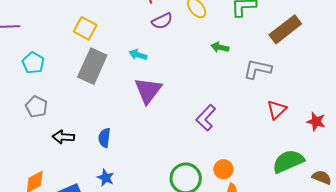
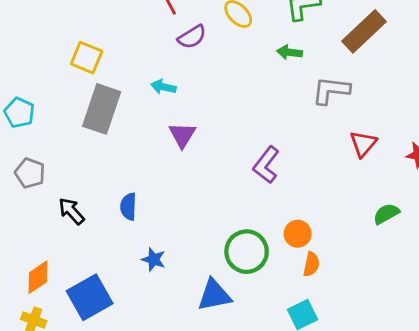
green arrow: (220, 47) -> (289, 52), moved
purple triangle: (148, 90) -> (182, 135), size x0.7
black arrow: (63, 137) -> (71, 211), turned 50
green semicircle: (288, 161) -> (386, 214), size x0.6
blue star: (106, 178) -> (154, 259), moved

